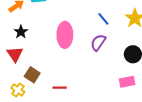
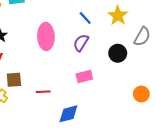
brown square: (32, 75) -> (14, 80), turned -35
pink rectangle: (127, 82) -> (84, 76), moved

